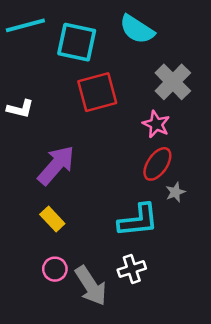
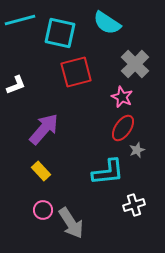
white L-shape: (20, 109) -> (16, 85), turned -35
white cross: (132, 269) -> (134, 205), moved

